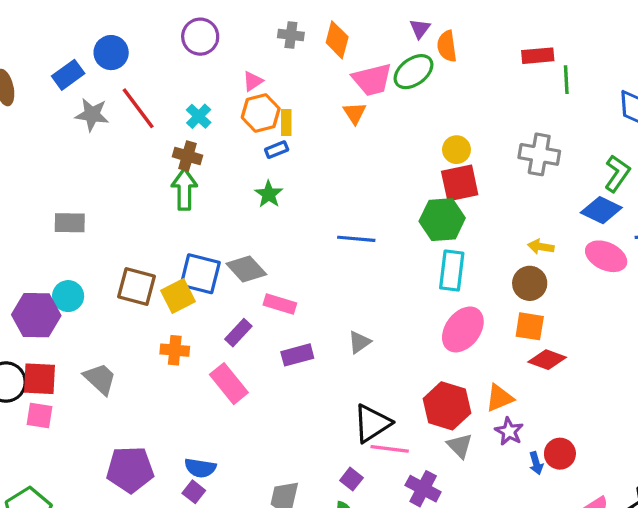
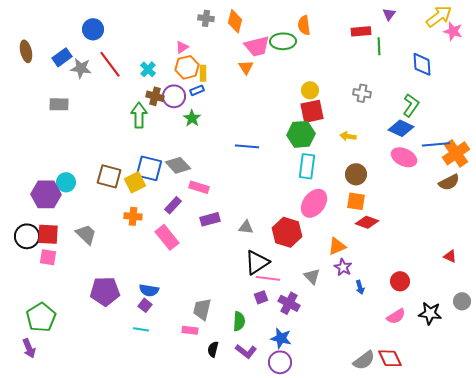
purple triangle: (420, 29) -> (389, 14), moved
purple circle: (200, 37) -> (174, 96), moved
green ellipse: (413, 72) -> (283, 41), turned 35
blue rectangle: (68, 75) -> (62, 57), moved
gray cross: (539, 154) -> (362, 93), size x0.7
brown cross: (187, 156) -> (155, 96), moved
gray rectangle: (70, 223) -> (59, 104), moved
yellow arrow: (541, 247) -> (348, 136), moved
gray triangle: (359, 342) -> (246, 227), moved, turned 42
red hexagon: (447, 406) -> (287, 232), moved
red circle: (560, 454) -> (400, 281), moved
purple square: (351, 479) -> (261, 297), moved, turned 32

